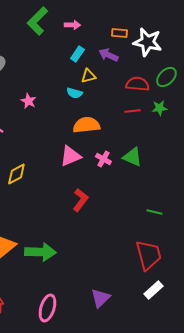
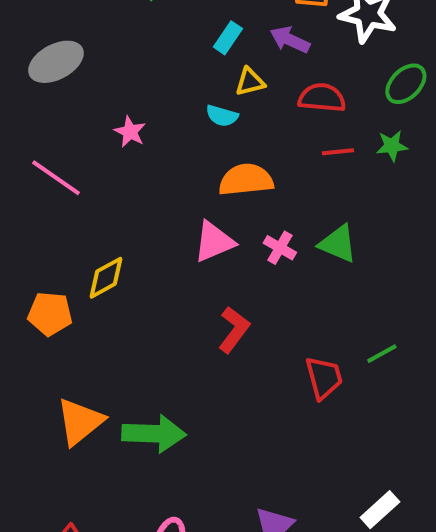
red semicircle: (137, 84) -> (322, 98), moved
green line: (154, 212) -> (382, 354), turned -42
red trapezoid: (148, 255) -> (324, 378), moved, size x0.7

